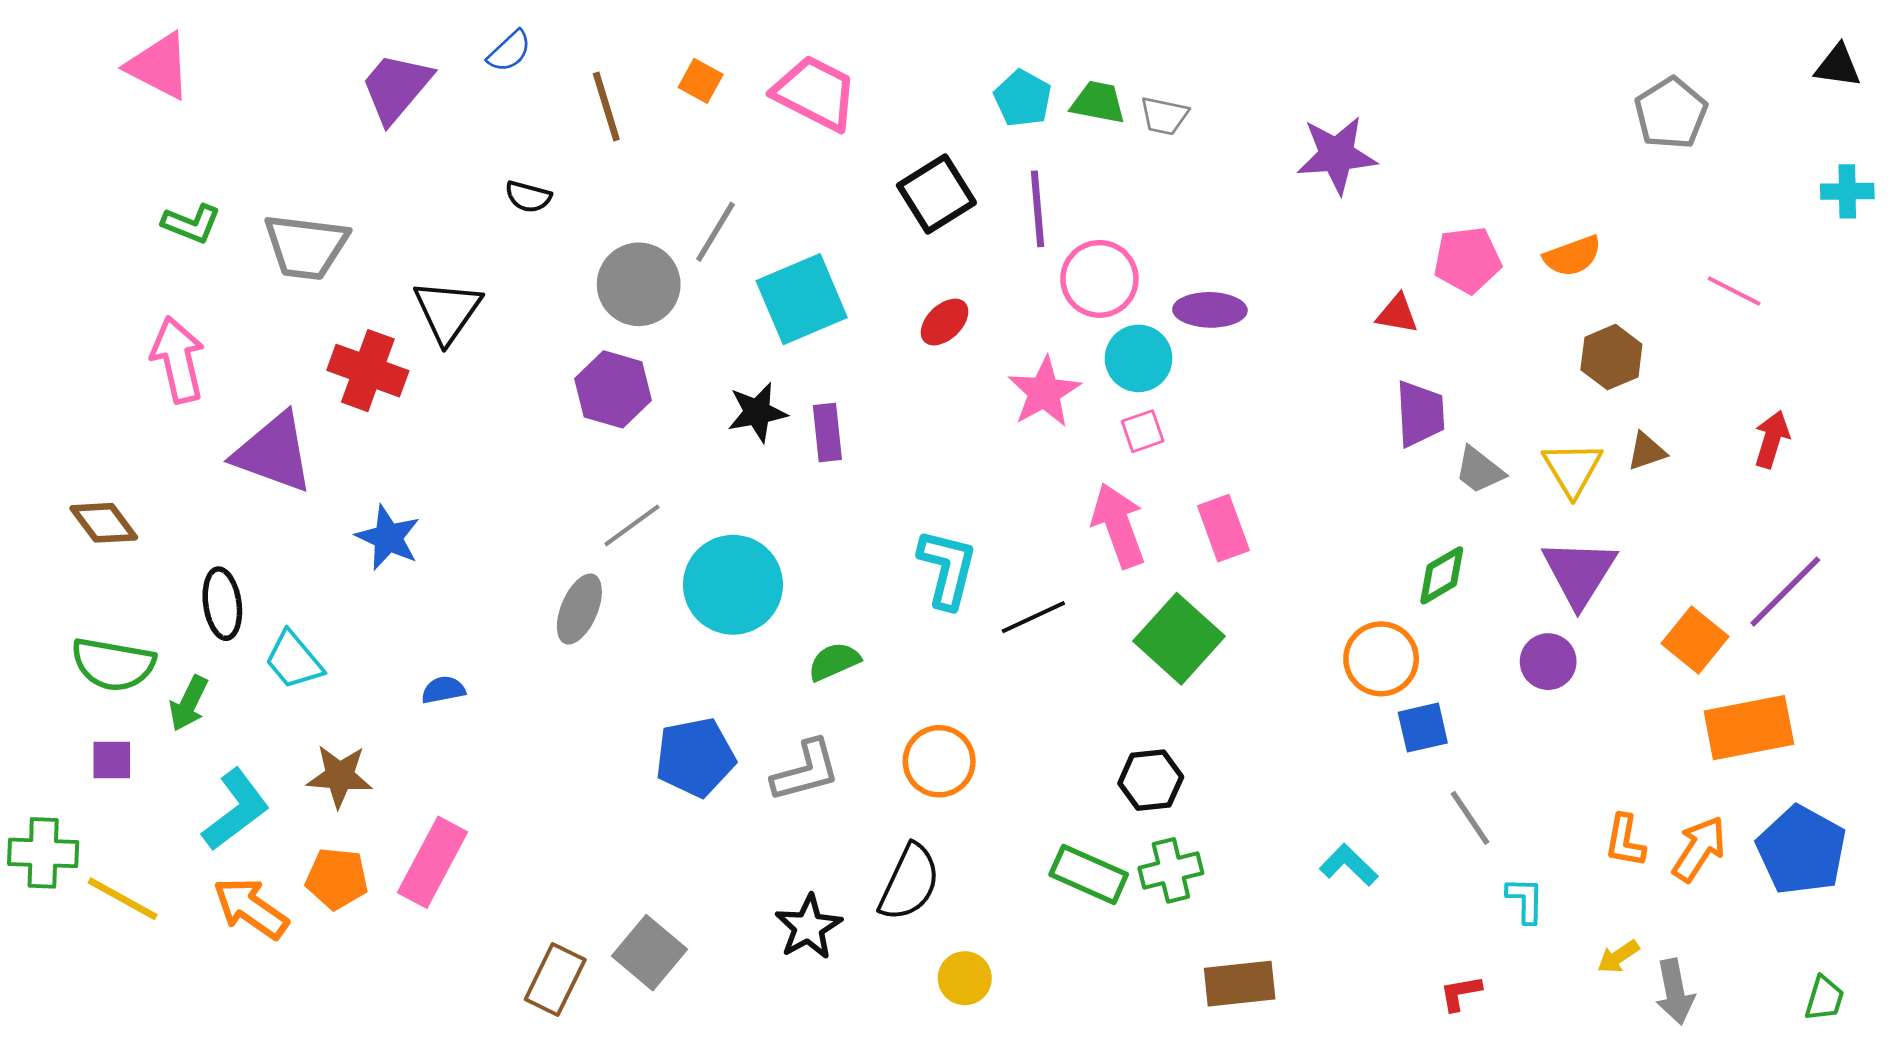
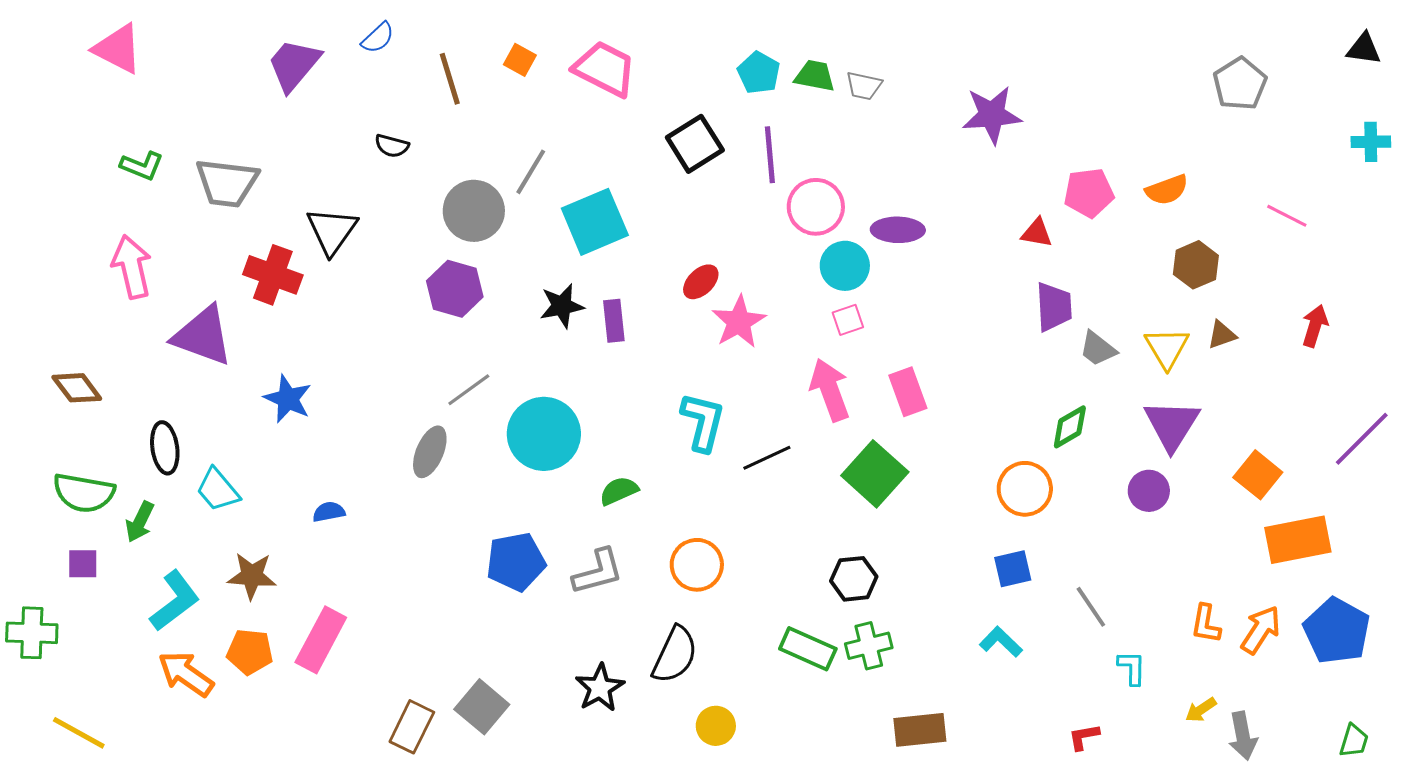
red ellipse: (945, 322) -> (701, 282), moved
pink star: (1044, 392) -> (739, 322), moved
purple line: (1785, 592) -> (1362, 439), moved
blue square: (1423, 728) -> (1013, 569), moved
yellow line: (123, 899) -> (79, 733), moved

